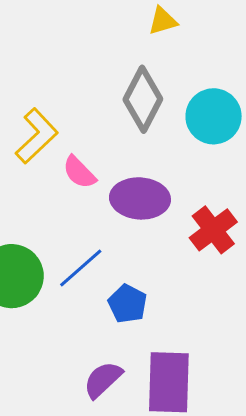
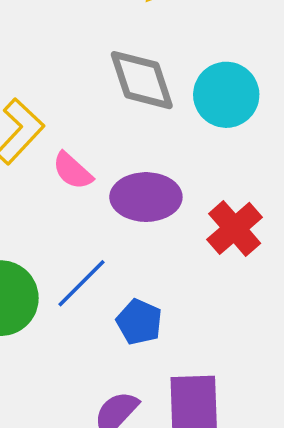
gray diamond: (143, 99) -> (142, 80), turned -42

